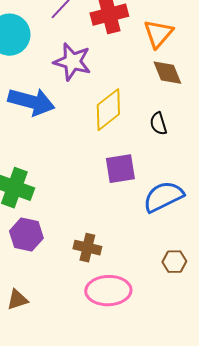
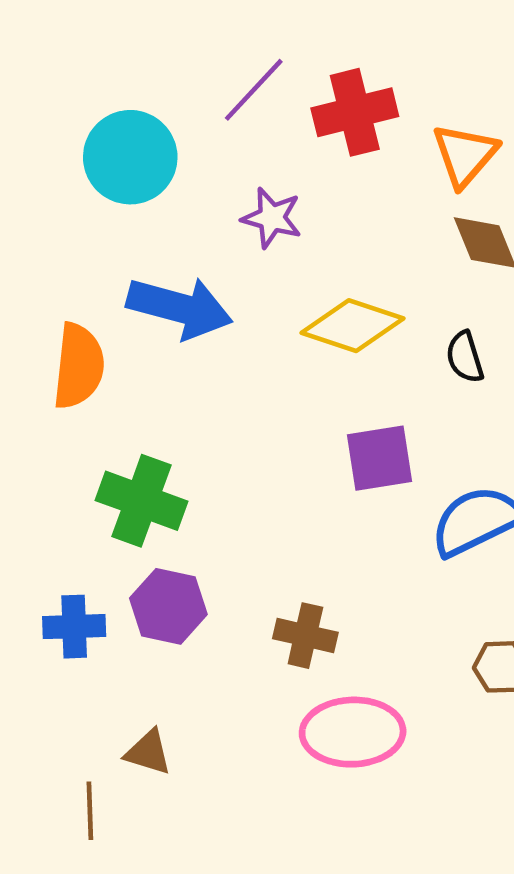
purple star: (72, 62) -> (272, 218), size x0.7
yellow diamond: (108, 110) -> (353, 326), turned 57
brown triangle: (17, 300) -> (148, 752), turned 35

